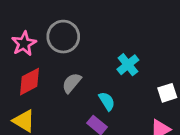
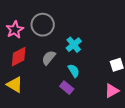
cyan cross: (128, 65) -> (74, 45), moved

